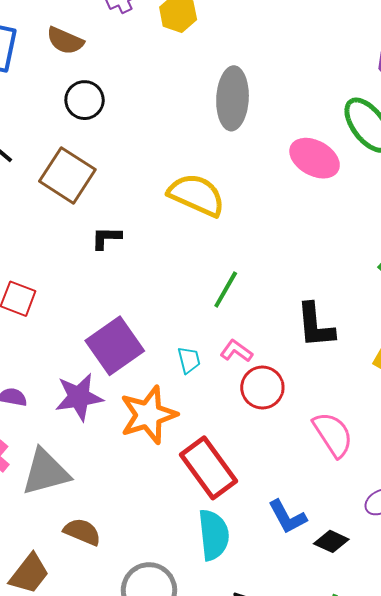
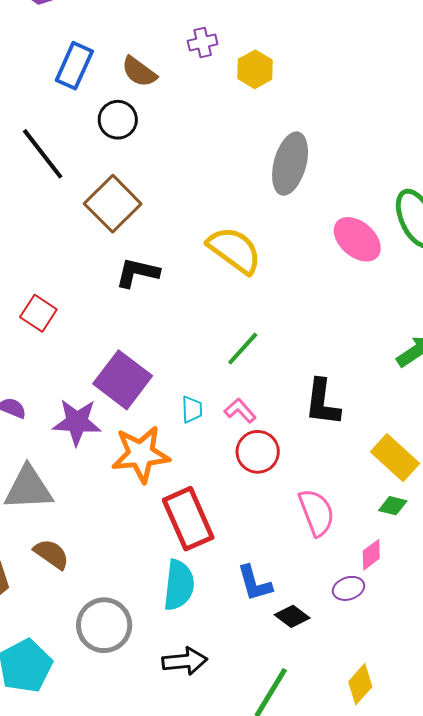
black circle: (85, 100) -> (118, 120), moved
black L-shape: (106, 238) -> (137, 273), size x1.4
purple square: (115, 346) -> (123, 380), turned -30

